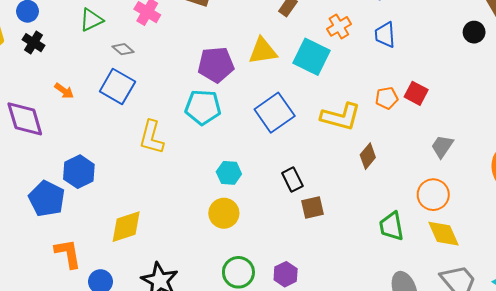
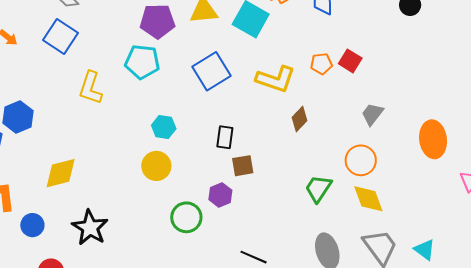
black rectangle: (292, 179) -> (225, 137), turned 30
green trapezoid: (391, 226) -> (318, 189), turned 40
green circle: (238, 272) -> (186, 217), moved
purple hexagon: (286, 274) -> (220, 195), moved

